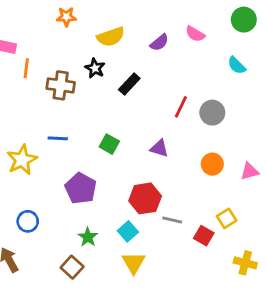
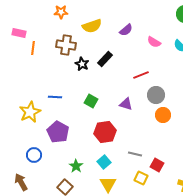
pink semicircle: (195, 34) -> (154, 42), moved
black star: (95, 68) -> (82, 64), moved
brown cross: (61, 85) -> (66, 45), moved
red line: (181, 107) -> (141, 75), turned 42
gray circle: (212, 113) -> (156, 95), moved
purple pentagon: (81, 188) -> (58, 132), moved
red hexagon: (145, 198) -> (105, 132), moved
yellow square: (227, 218) -> (141, 178), moved, turned -32

